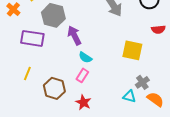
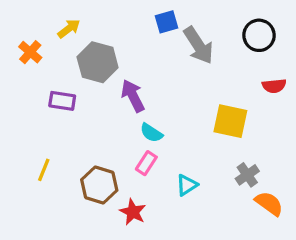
purple rectangle: (32, 38) -> (62, 101), size x0.7
yellow line: (27, 73) -> (44, 170), moved
cyan triangle: (129, 96) -> (187, 185), moved, turned -48
red star: (83, 102) -> (133, 212), moved

